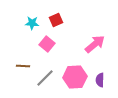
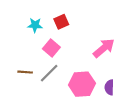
gray line: (45, 78) -> (49, 73), moved

